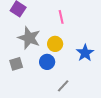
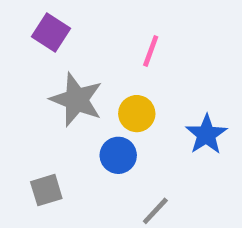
pink line: (61, 17) -> (151, 51), turned 32
gray square: (16, 64) -> (46, 190), moved

